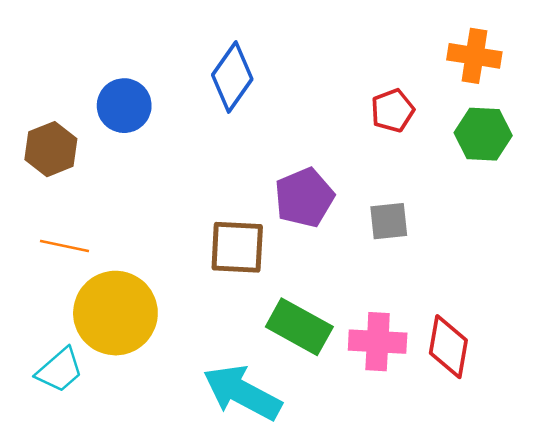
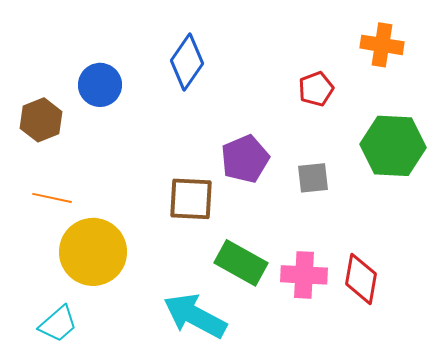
green hexagon: (483, 134) -> (393, 146), moved, size x1.4
cyan trapezoid: (60, 370) -> (58, 324), moved

